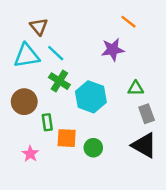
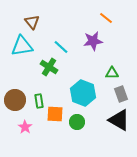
cyan line: (56, 53) -> (61, 47), moved
cyan hexagon: (91, 97) -> (83, 93), moved
brown circle: (24, 102) -> (15, 100), moved

